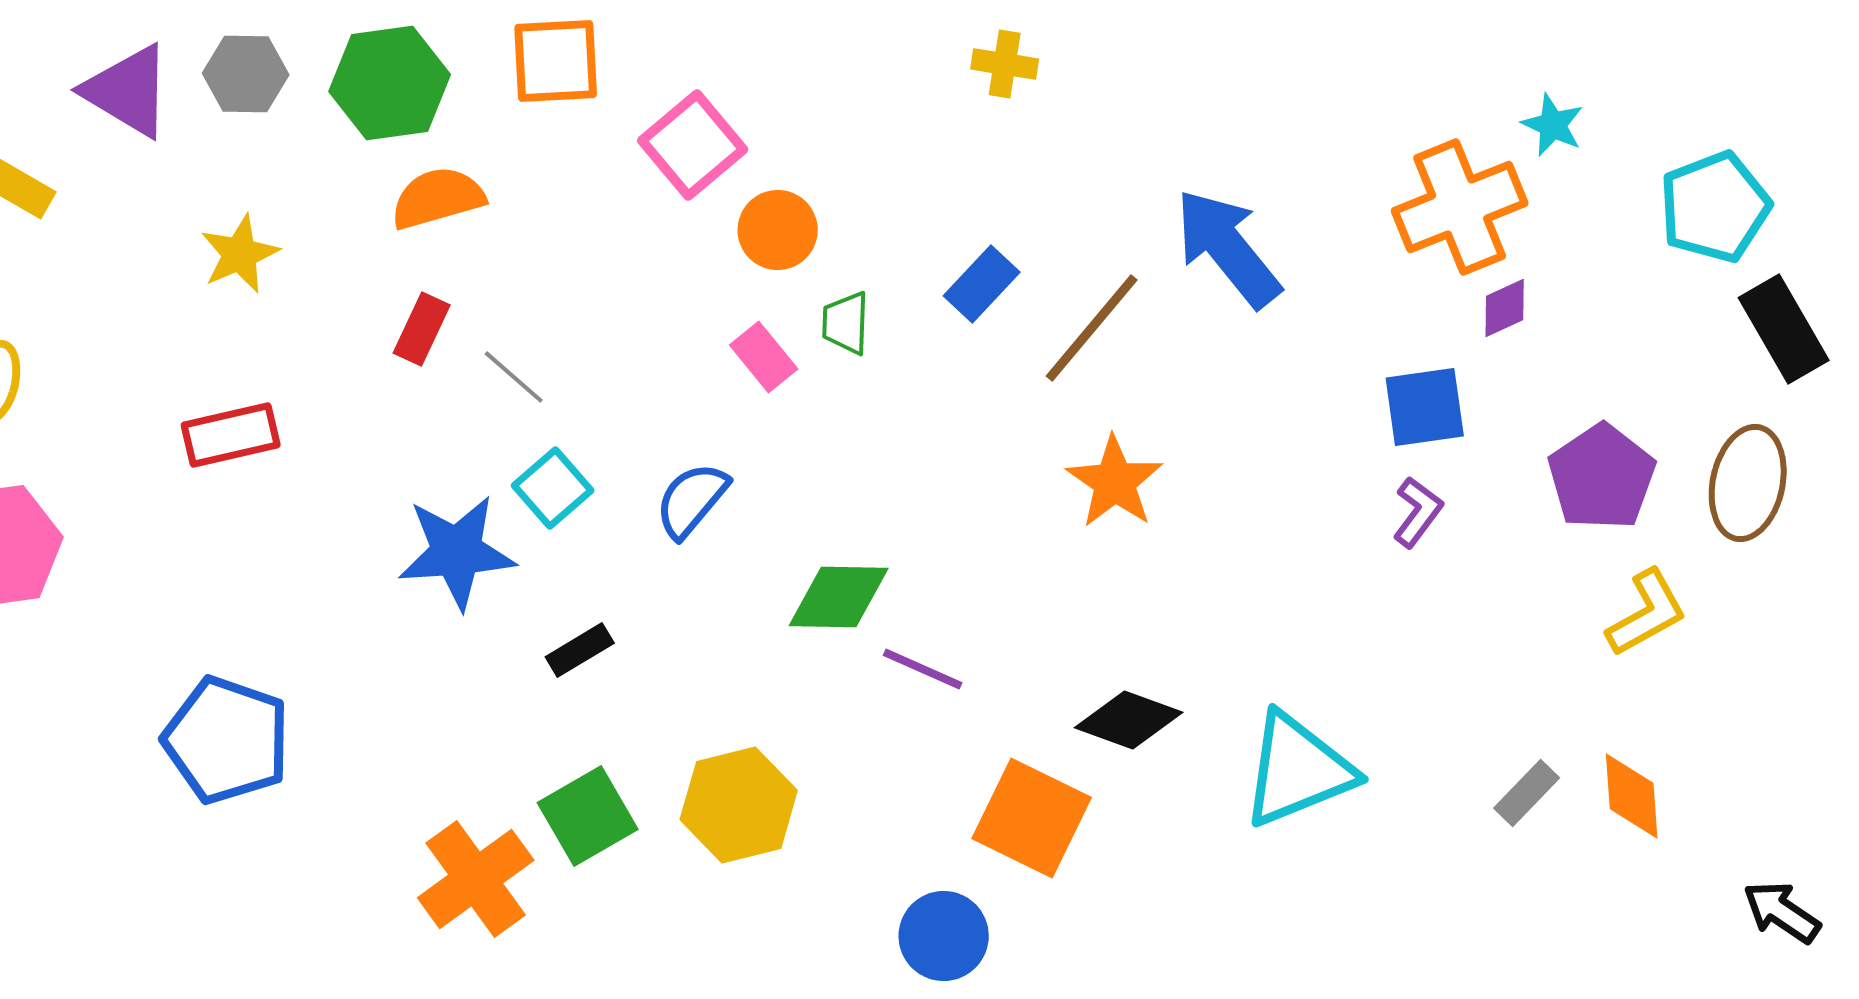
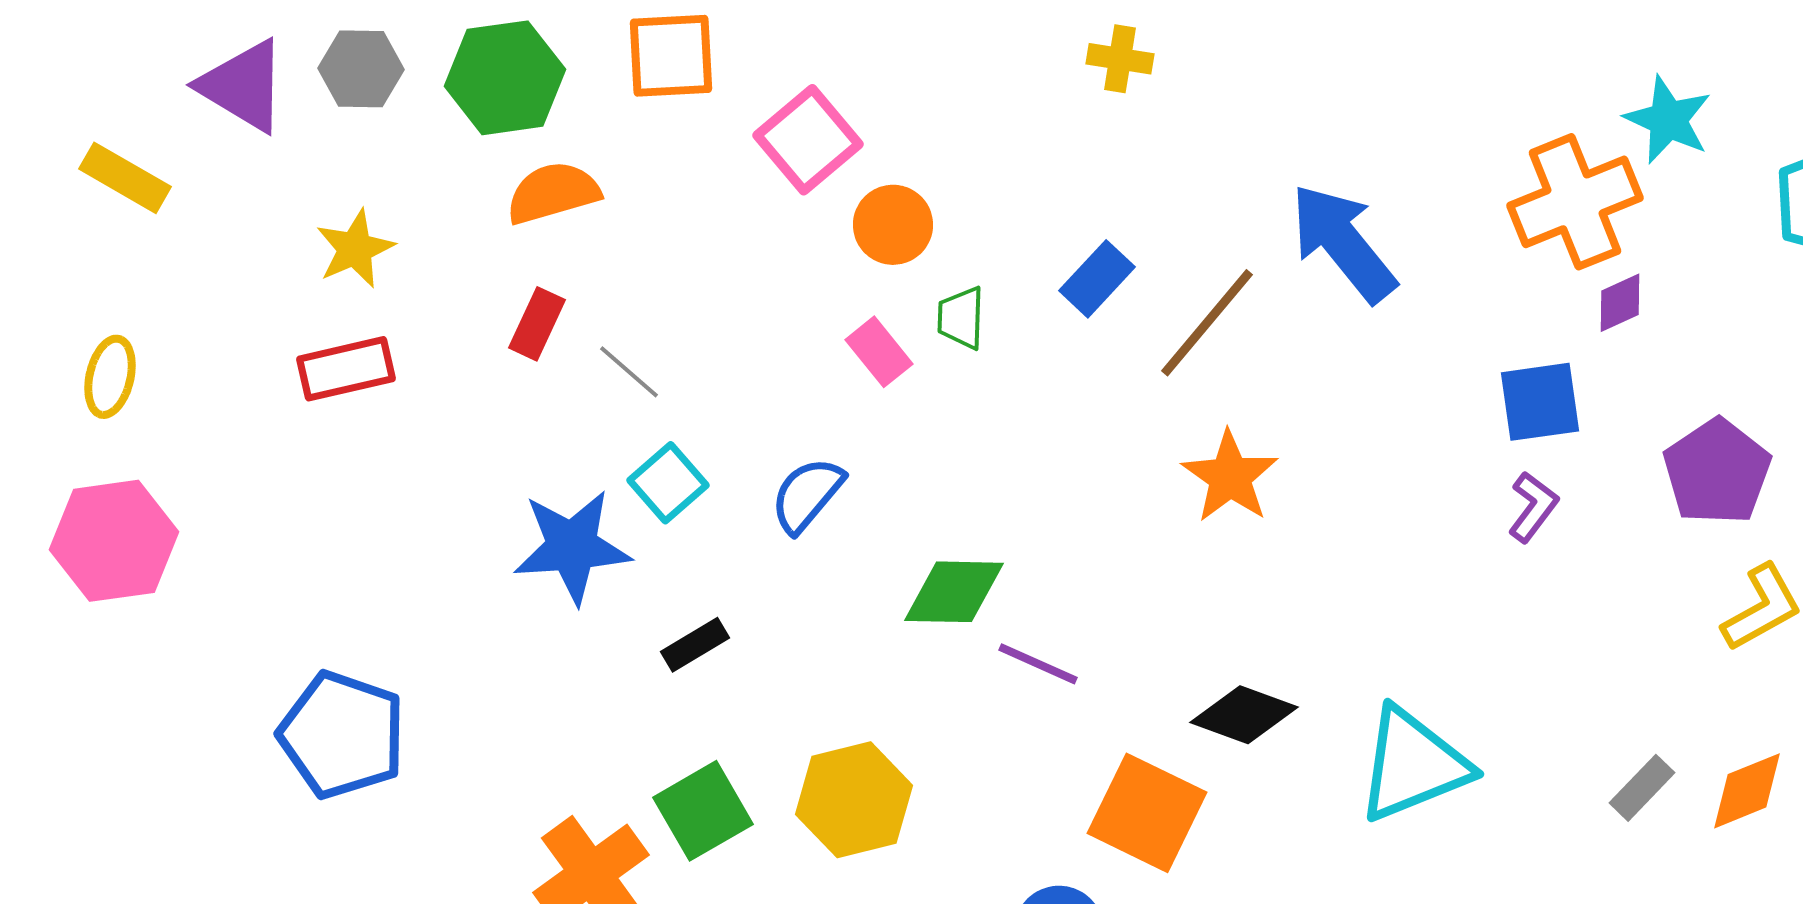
cyan star: (1553, 125) -> (1668, 120), size x1.4
red rectangle: (231, 435) -> (346, 369), moved
orange diamond: (1632, 796) -> (1747, 791), turned 72

